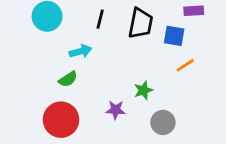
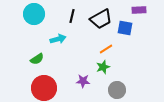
black trapezoid: (141, 23) -> (101, 19), turned 50
orange line: (185, 65) -> (106, 49), moved
green semicircle: (68, 79) -> (37, 59), moved

